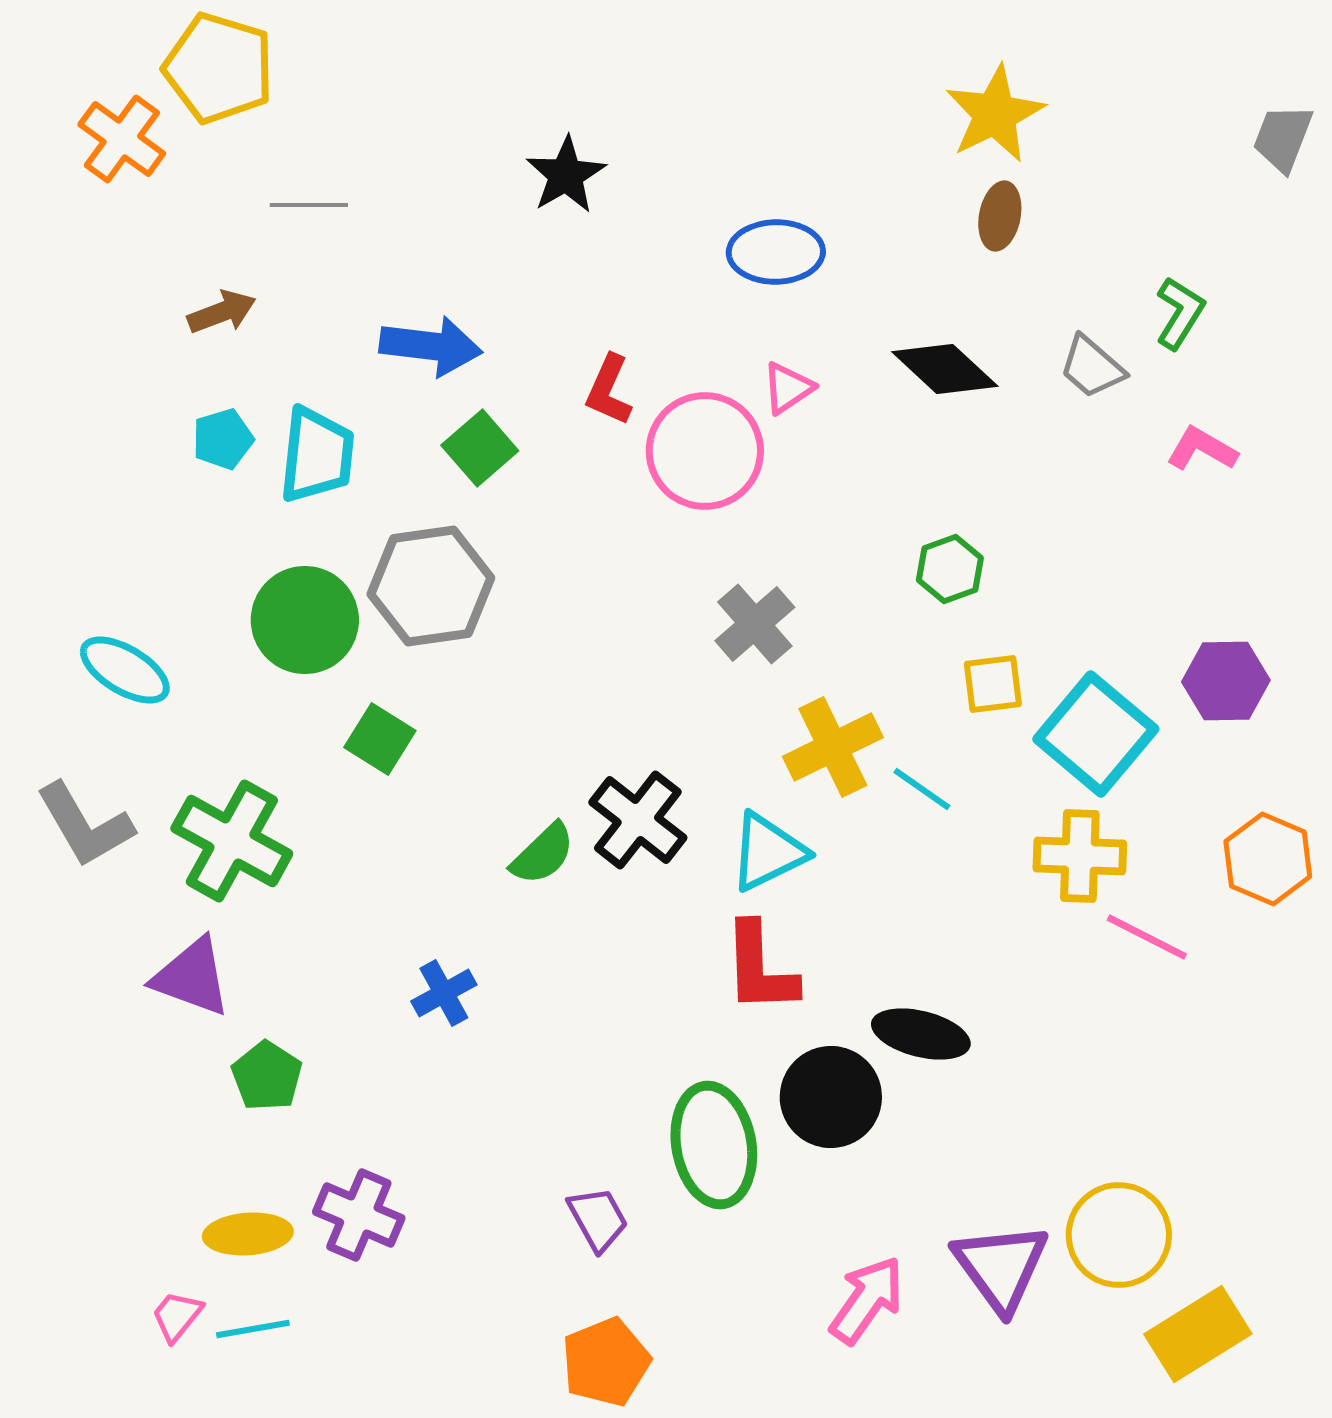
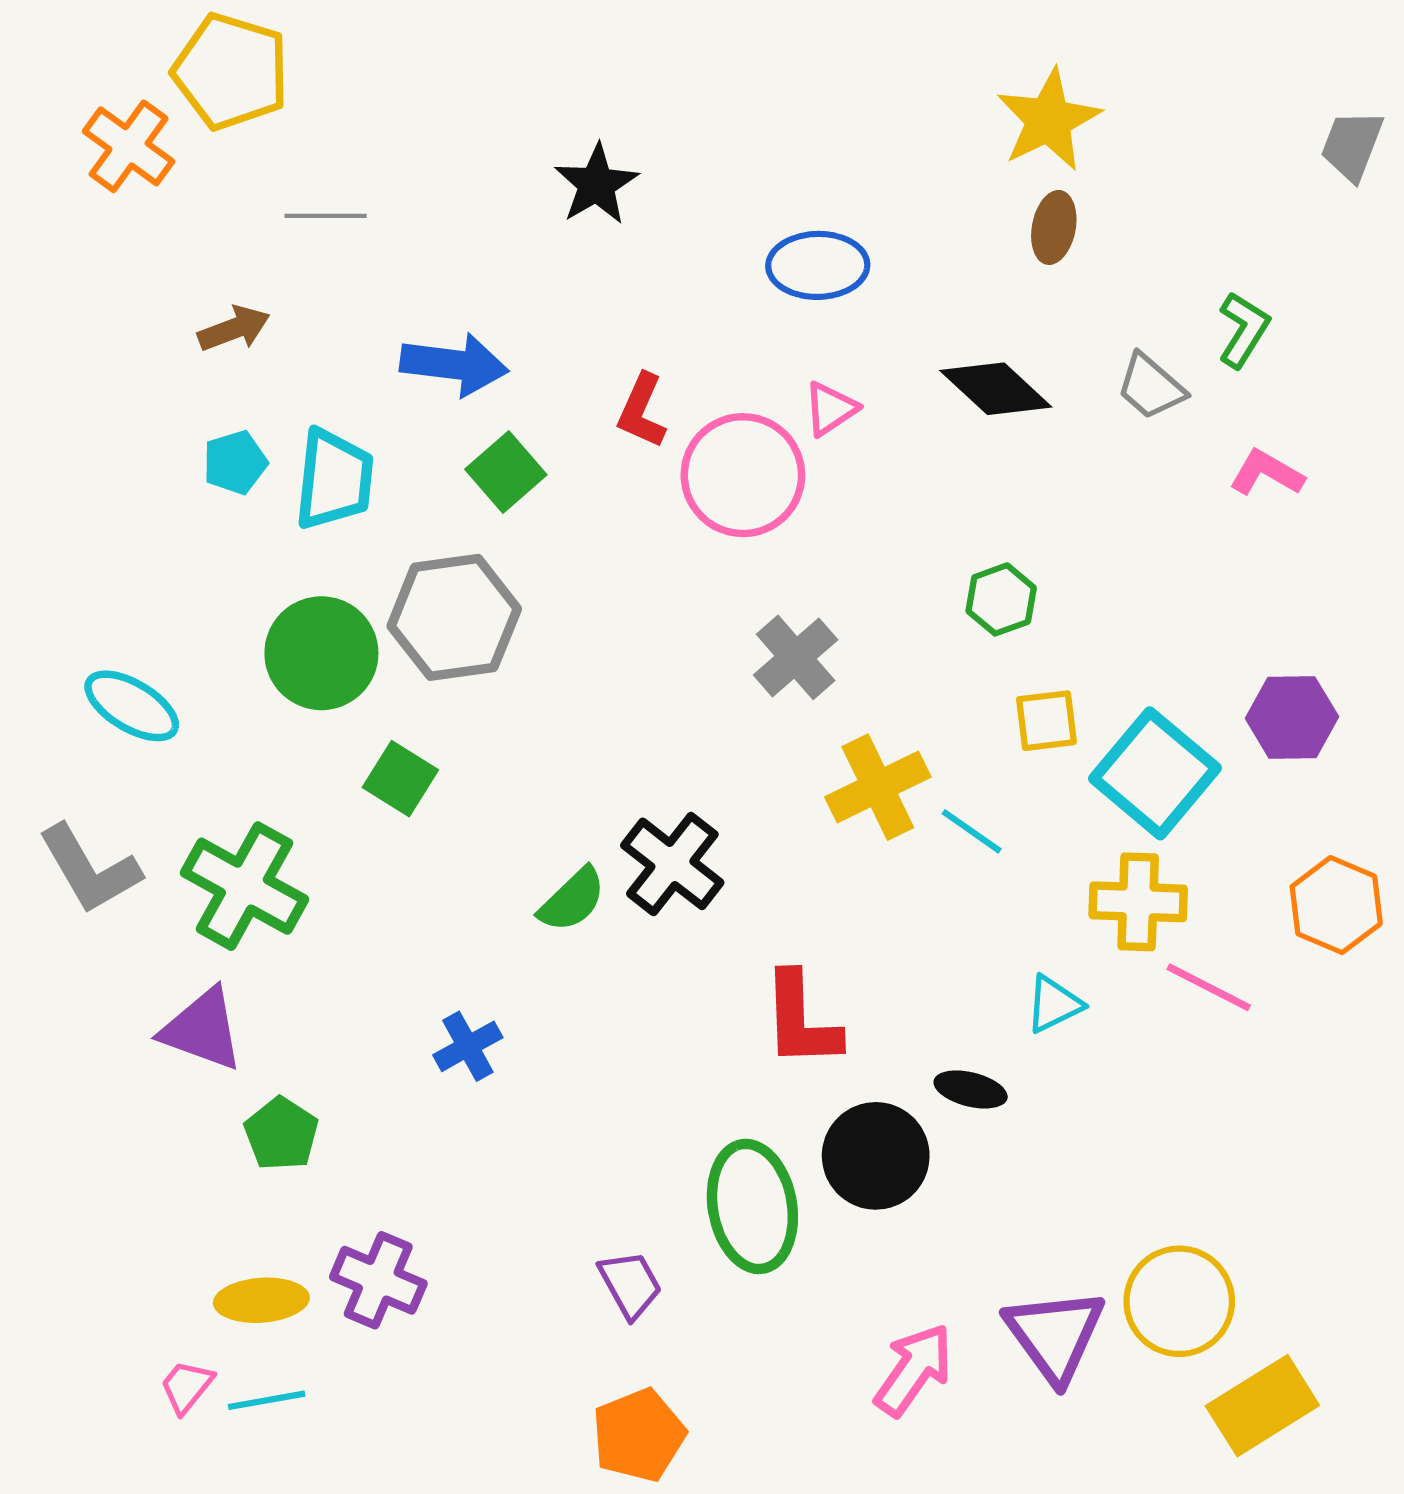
cyan triangle: (768, 852) -> (1054, 1004), moved, size x0.7
black ellipse: (921, 1034) -> (971, 1089), size x0.7

